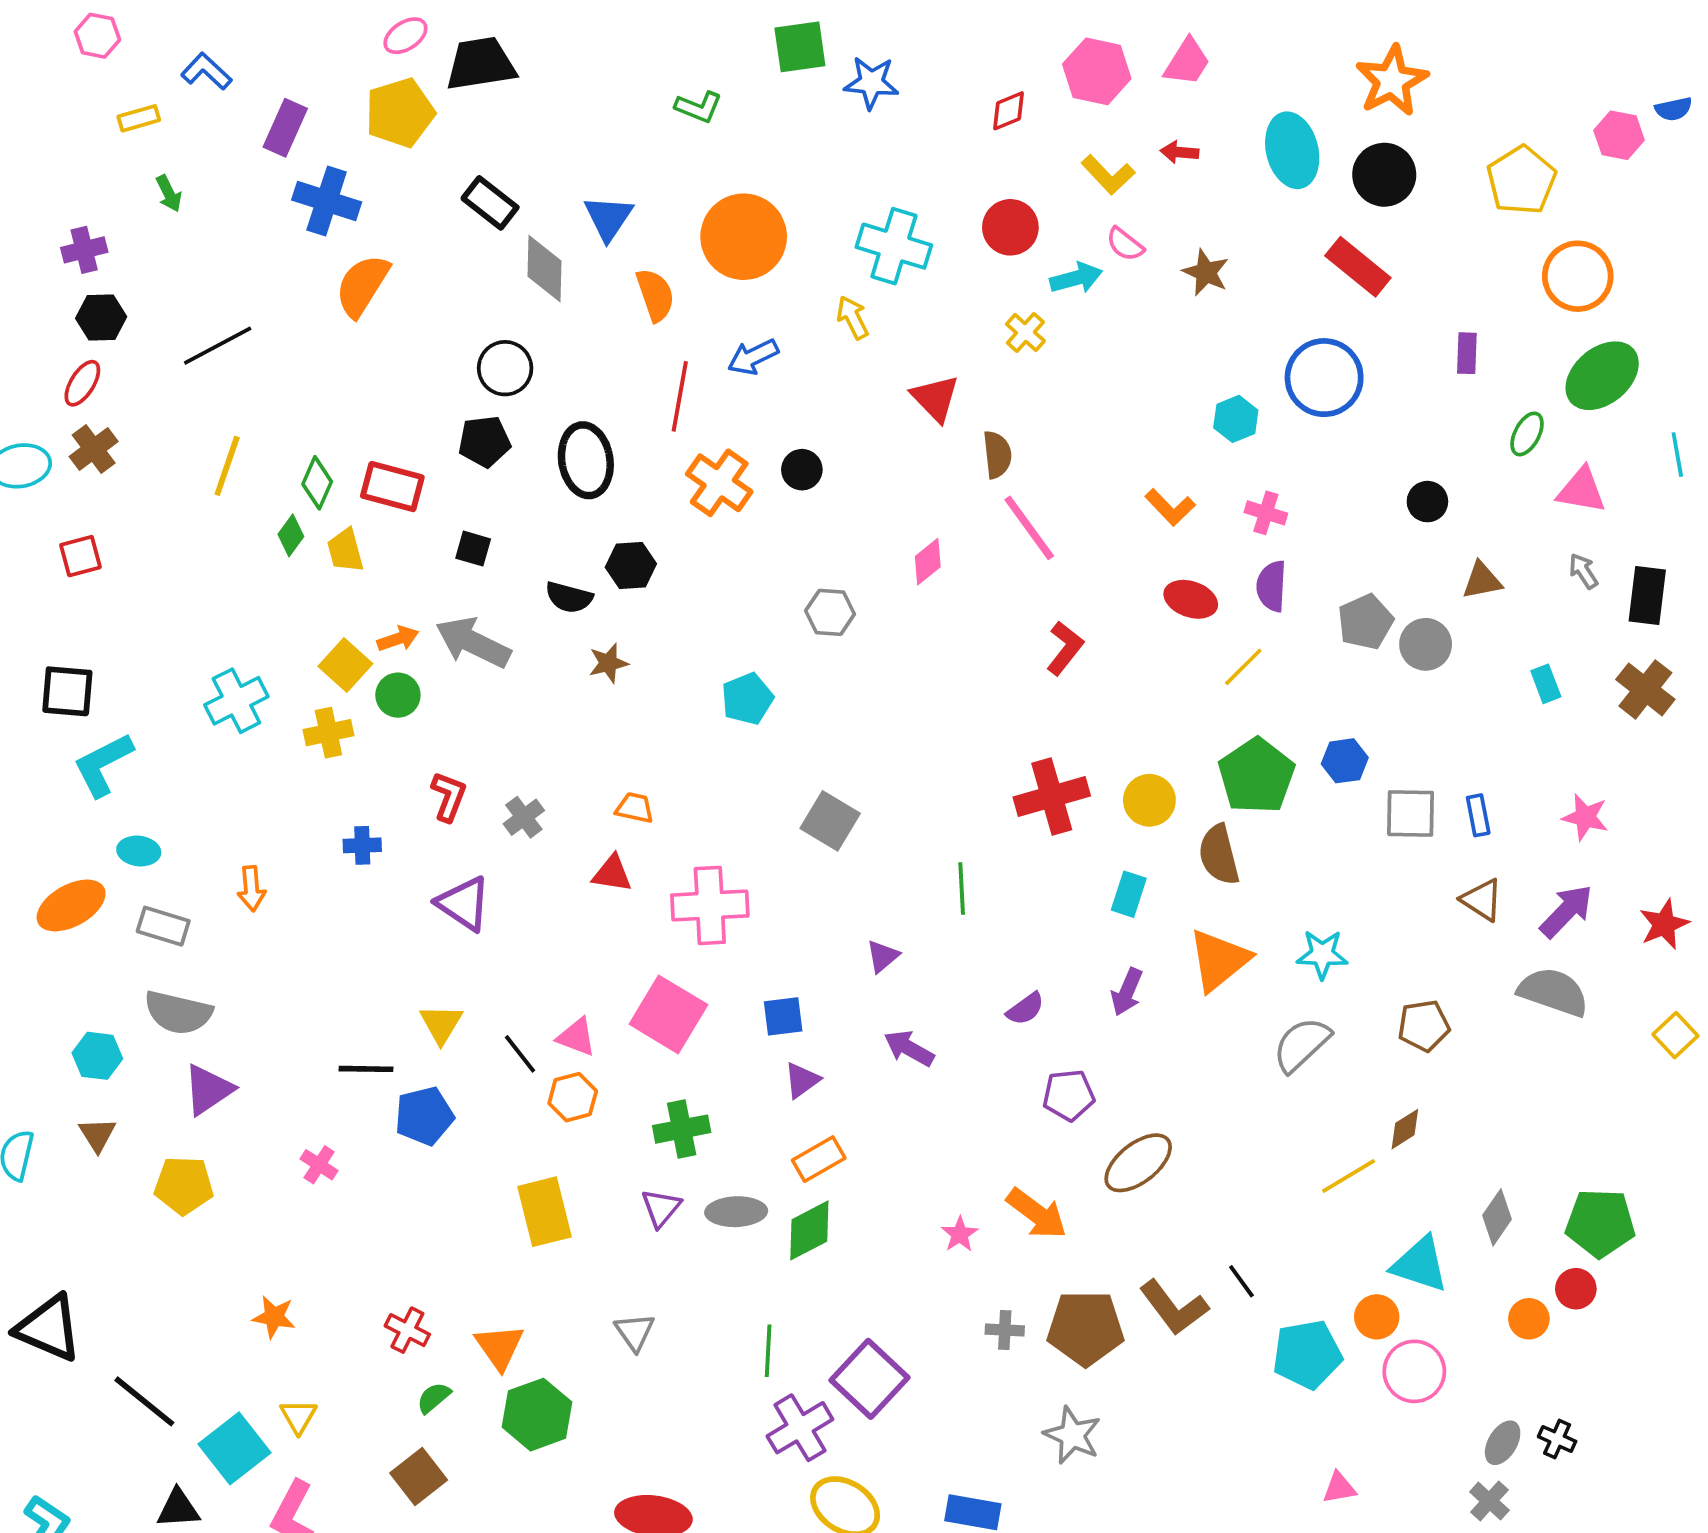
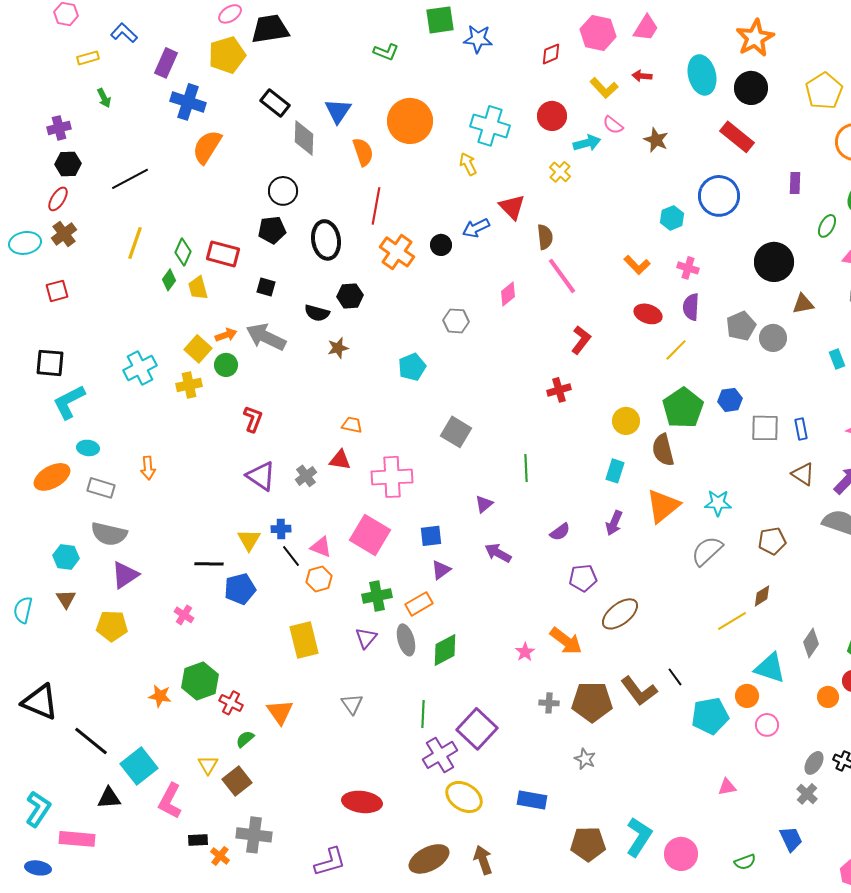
blue arrow: (753, 357) -> (476, 228), moved
black circle: (1427, 502) -> (774, 262), size x1.8
red cross: (1052, 797) -> (559, 390), moved, size x0.6
gray cross: (524, 817) -> (306, 476), moved
blue cross: (362, 845) -> (281, 529), moved
orange rectangle: (819, 1159) -> (419, 604), moved
gray ellipse: (736, 1212) -> (406, 640), turned 76
pink circle: (1414, 1371) -> (767, 725), size x0.7
green hexagon: (537, 1415) -> (200, 681), moved
yellow triangle: (298, 1416) -> (208, 765), moved
gray star: (1072, 1435) -> (585, 759), size x0.7

